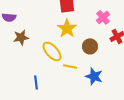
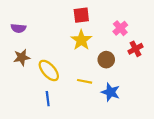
brown star: (21, 37) -> (22, 57), moved
yellow ellipse: (52, 51) -> (49, 70), moved

